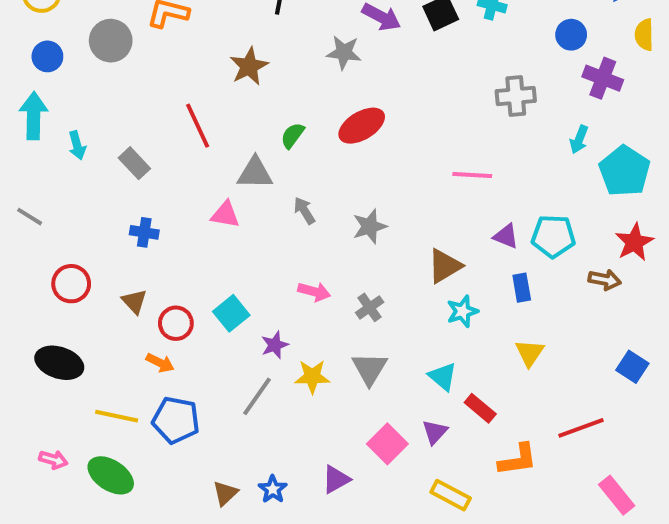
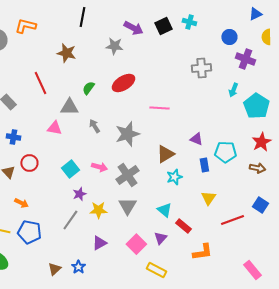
brown star: (249, 66) -> (66, 53), turned -30
pink line: (472, 175) -> (159, 108), moved
gray star: (370, 226) -> (127, 134), size x1.4
cyan pentagon: (553, 236) -> (225, 152), moved
brown arrow: (605, 280) -> (257, 168), moved
gray cross: (370, 307) -> (127, 175), size x1.6
cyan square: (231, 313) -> (70, 169), moved
red circle: (176, 323) -> (29, 163), moved
red line: (581, 428) -> (232, 220), moved
purple triangle: (336, 479) -> (99, 243), moved
yellow rectangle: (451, 495) -> (156, 270), moved

